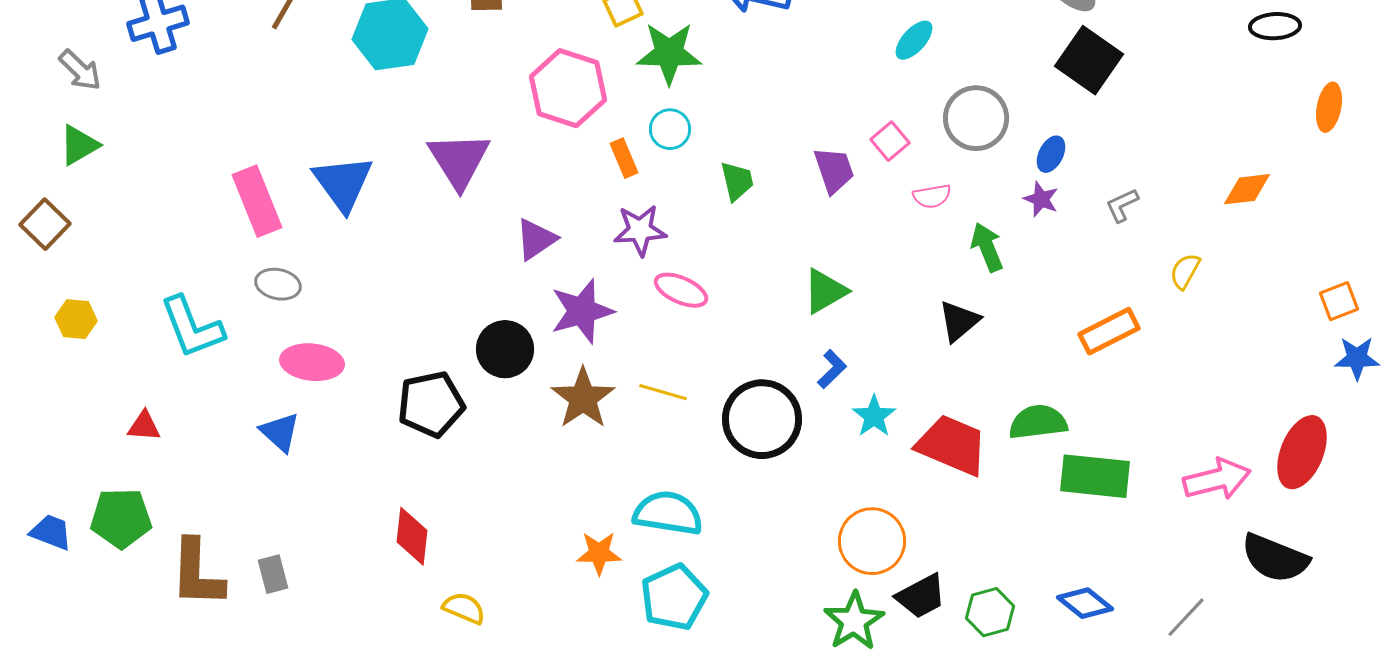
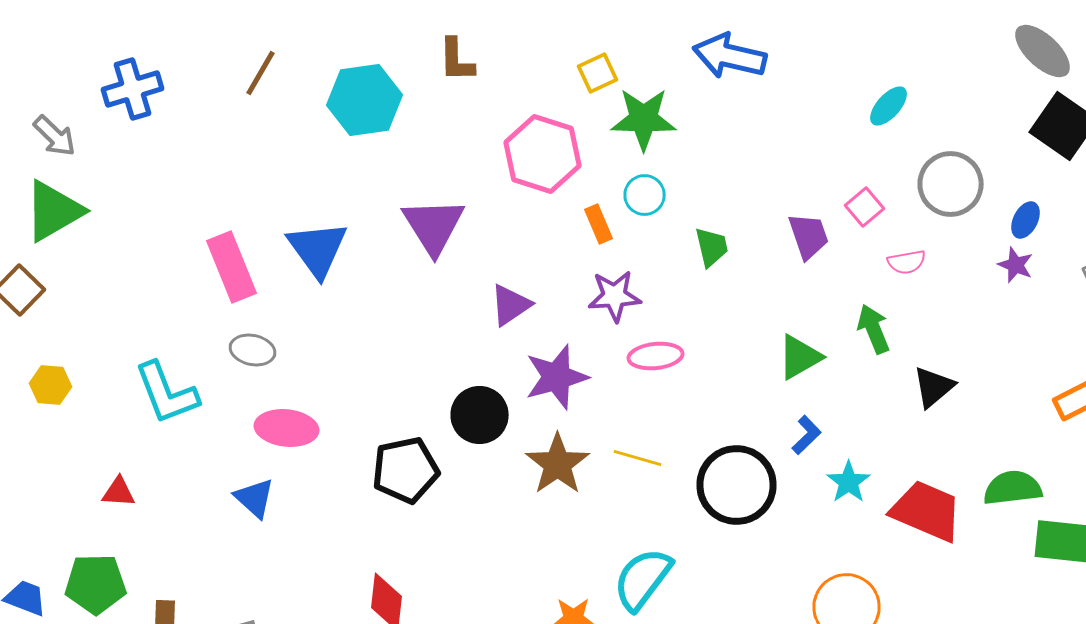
green triangle: (79, 145) -> (54, 211), size x1.5
green arrow: (987, 247) -> (874, 329), moved
pink ellipse: (681, 290) -> (656, 356), turned -30
cyan semicircle: (668, 513) -> (642, 579), turned -62

